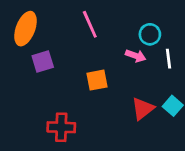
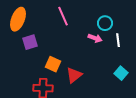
orange square: (97, 80) -> (53, 64), moved, turned 35
red triangle: (143, 109) -> (74, 75), moved

